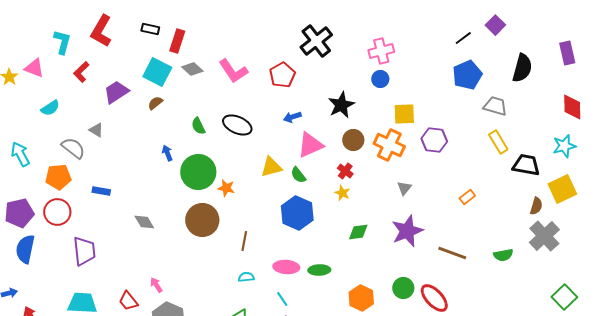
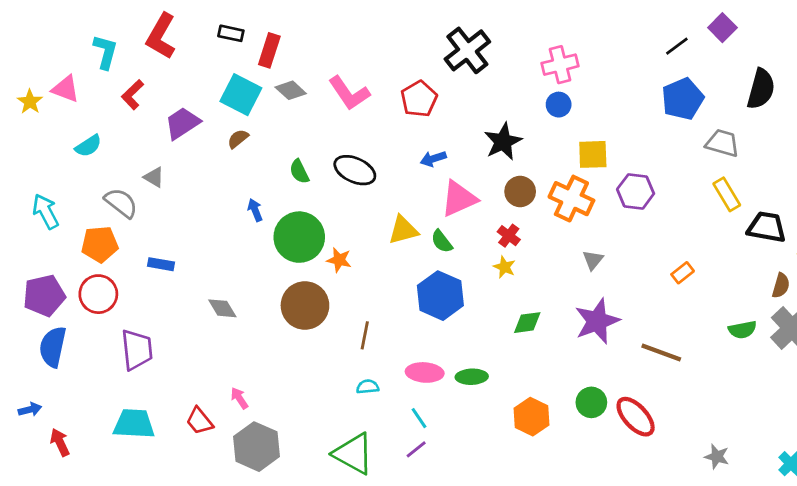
green semicircle: (503, 255) -> (742, 330), moved

